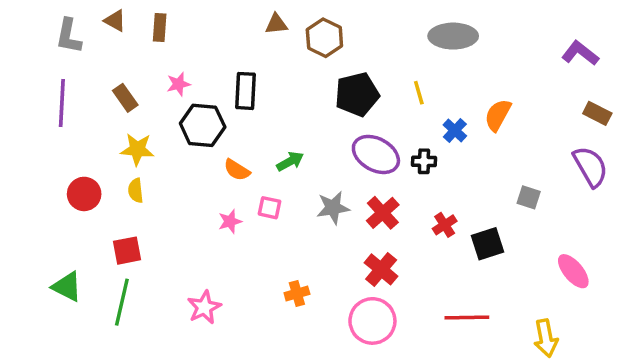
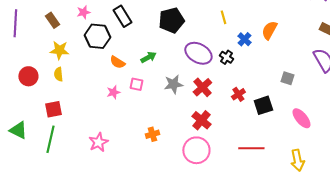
black rectangle: (245, 91) -> (122, 16), turned -35
black pentagon: (357, 94) -> (171, 20), moved
black cross: (424, 161) -> (226, 57), turned 32
pink ellipse: (573, 271) -> (301, 118), moved

